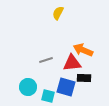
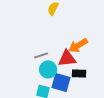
orange arrow: (83, 50) -> (78, 45), turned -54
cyan circle: (28, 87) -> (48, 69), moved

